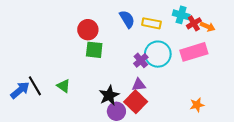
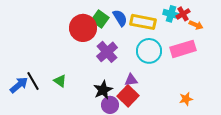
yellow rectangle: (151, 23) -> (143, 22), size x1.4
red cross: (194, 23) -> (183, 14), moved
red circle: (88, 30) -> (83, 28), size x1.4
green square: (94, 50) -> (100, 19), moved, turned 30
purple cross: (141, 60) -> (107, 52), moved, size x1.5

